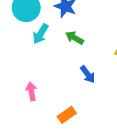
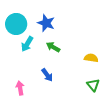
blue arrow: (88, 74) -> (47, 75), moved

